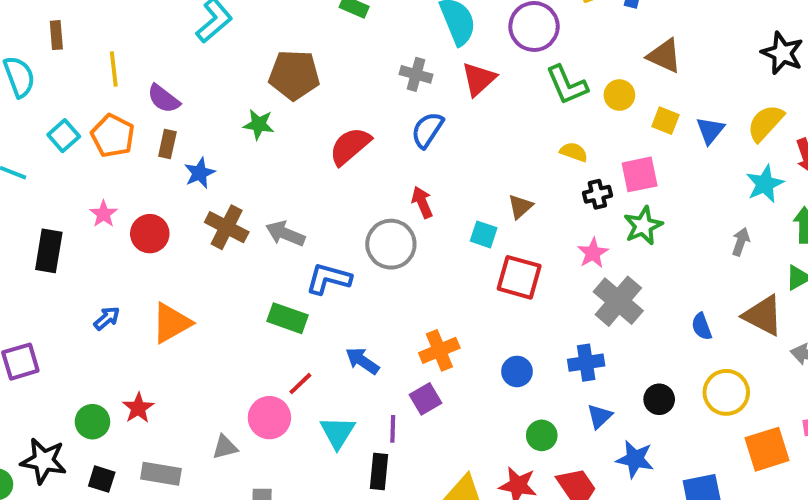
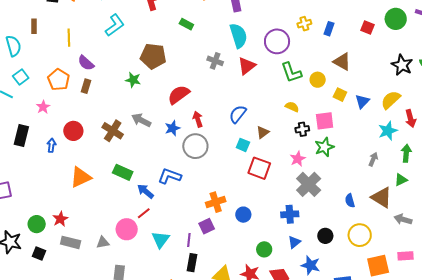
yellow line: (114, 69) -> (69, 38), moved
blue semicircle: (427, 130) -> (238, 114), moved
cyan square: (64, 136) -> (21, 77), moved
blue star: (200, 173) -> (172, 128), moved
red arrow: (422, 202) -> (198, 119), moved
pink star: (103, 214) -> (43, 107), moved
gray arrow: (285, 234) -> (141, 120), moved
blue L-shape: (329, 279) -> (170, 176), moved
blue arrow: (107, 318) -> (51, 145), moved, turned -48
green rectangle: (288, 318) -> (123, 172), moved
blue arrow: (362, 361) -> (145, 191), moved
blue circle: (517, 371) -> (243, 215), moved
black rectangle: (379, 472) -> (192, 263), moved
gray rectangle: (161, 474) -> (71, 242), moved

